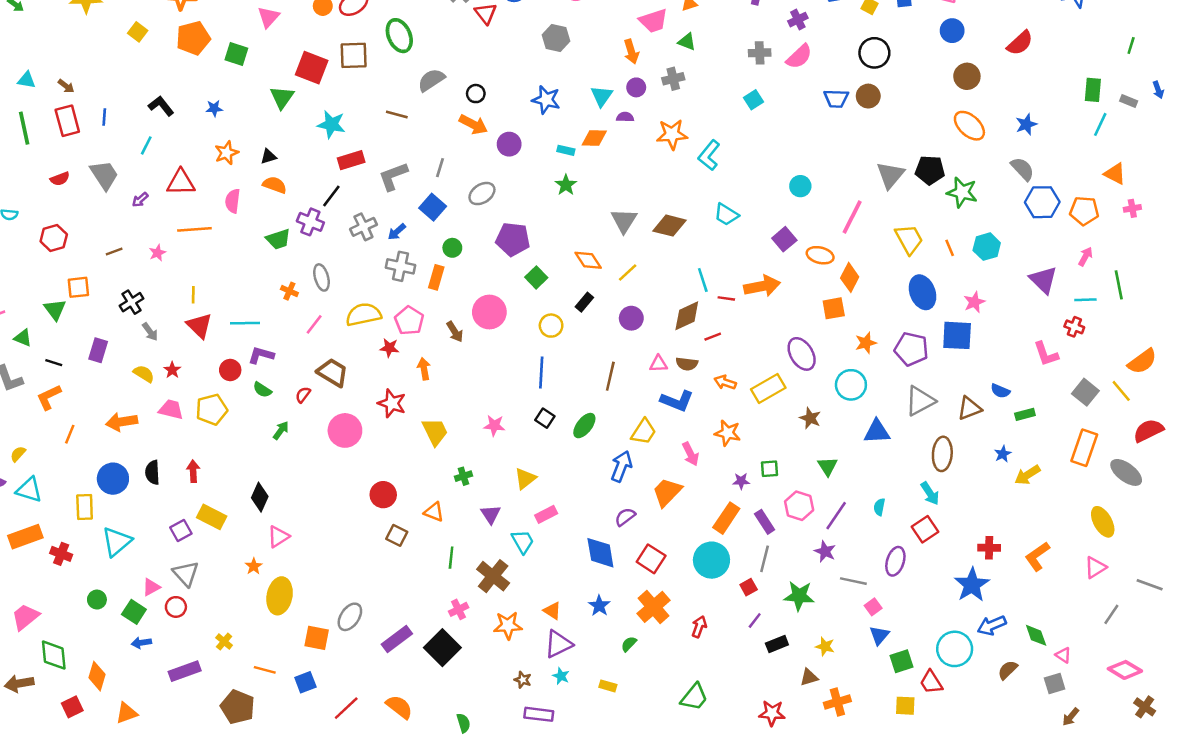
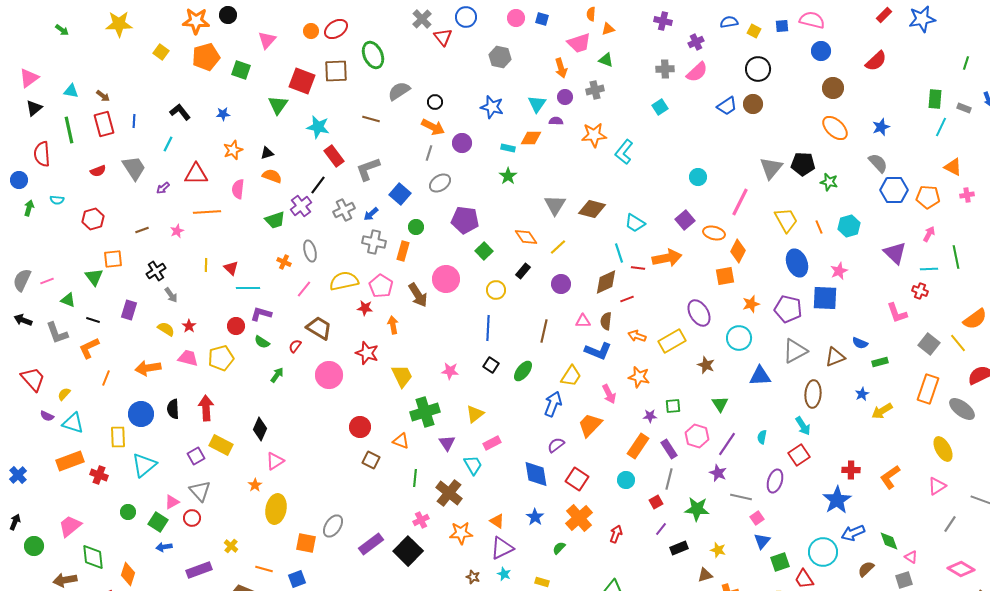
blue trapezoid: (836, 99) -> (727, 106), turned -35
red rectangle: (351, 160) -> (334, 156), turned 70
gray line: (440, 168) -> (429, 153), moved
green star: (962, 192) -> (829, 182), size x0.7
cyan trapezoid: (726, 215) -> (635, 223), moved
purple cross: (310, 222) -> (301, 206), turned 30
red triangle: (199, 326) -> (231, 268), moved, size x0.7
brown arrow: (455, 332) -> (418, 295), size x1.4
brown semicircle: (687, 364) -> (606, 321), turned 90
red arrow: (193, 471) -> (206, 408), size x1.4
green cross: (463, 476) -> (425, 412), size x2.0
cyan circle: (711, 560) -> (626, 480), size x0.6

